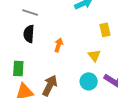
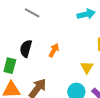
black semicircle: (29, 34) -> (26, 49), moved

